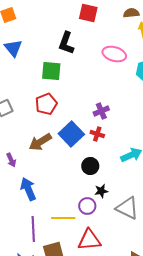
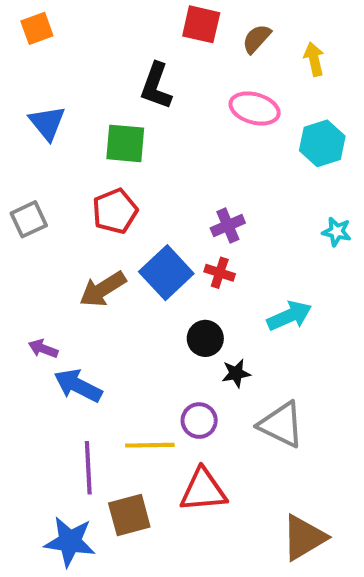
brown semicircle: (131, 13) -> (257, 39), moved, turned -42
blue triangle: (13, 48) -> (47, 123), moved
purple arrow: (11, 160) -> (43, 349), moved, turned 136
blue arrow: (28, 189) -> (78, 386), turned -40
black star: (101, 191) -> (236, 373), moved

